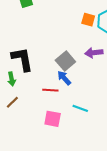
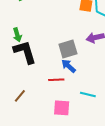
gray square: (65, 61) -> (68, 49), turned 30
green arrow: (12, 79) -> (17, 35), moved

